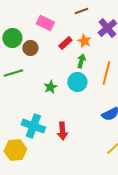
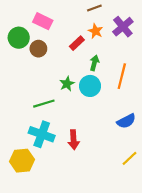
pink rectangle: (45, 23) -> (43, 21), moved
orange star: (84, 41) -> (95, 31), moved
green line: (13, 73) -> (44, 104), moved
green star: (50, 87) -> (67, 84), moved

